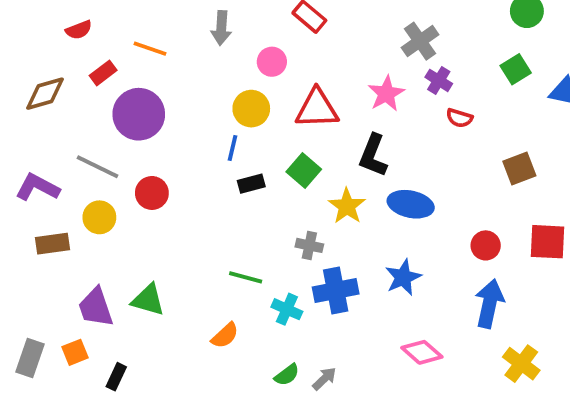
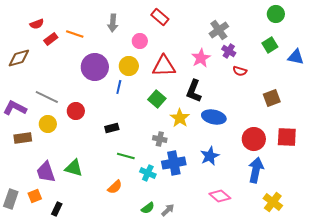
red rectangle: (103, 73) -> (51, 39), moved
purple circle: (139, 114) -> (95, 67), moved
black rectangle: (251, 184) -> (112, 128), moved
red circle: (486, 245) -> (254, 139), size x1.5

